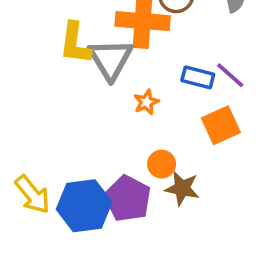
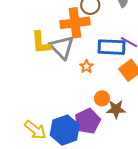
blue rectangle: (198, 77) -> (112, 47), size x1.5
purple pentagon: (128, 199) -> (88, 121), turned 30

